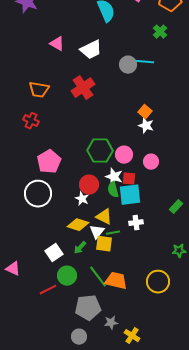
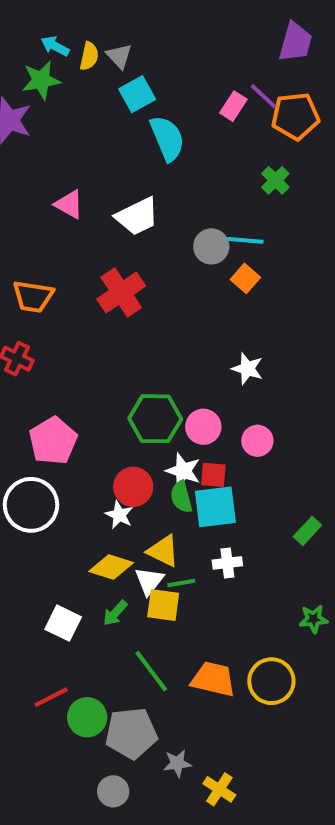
orange square: (145, 112) -> (245, 278), moved
white square: (54, 253) -> (63, 623), turned -30
green circle: (67, 276) -> (87, 717), moved
orange trapezoid: (116, 281) -> (213, 679), moved

